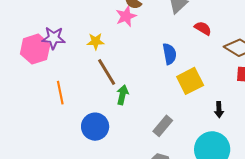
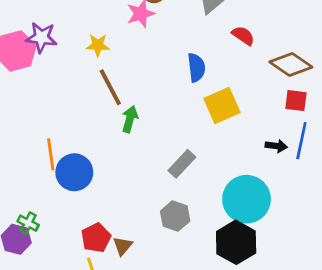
orange line: (60, 93) -> (51, 154), moved
black arrow: (219, 110) -> (276, 146), moved, turned -84
blue circle: (95, 127) -> (74, 172), moved

